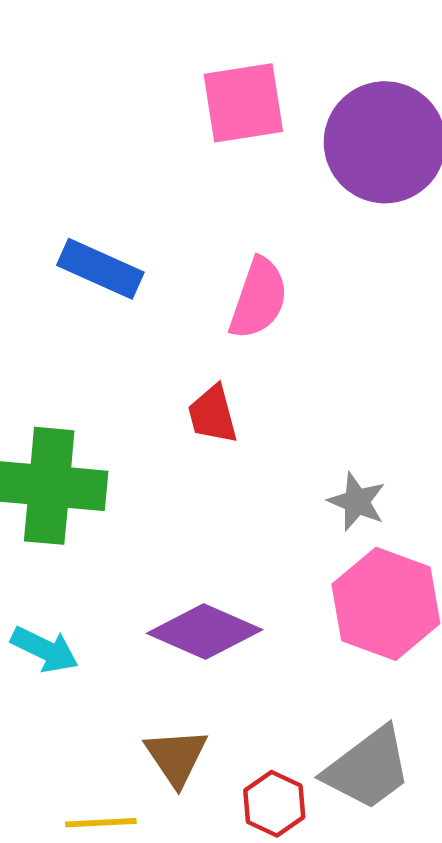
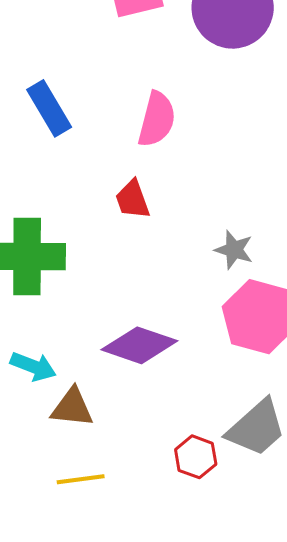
blue rectangle: (100, 269) -> (49, 108), turned 40
brown triangle: (176, 757) -> (72, 408), moved, turned -45

